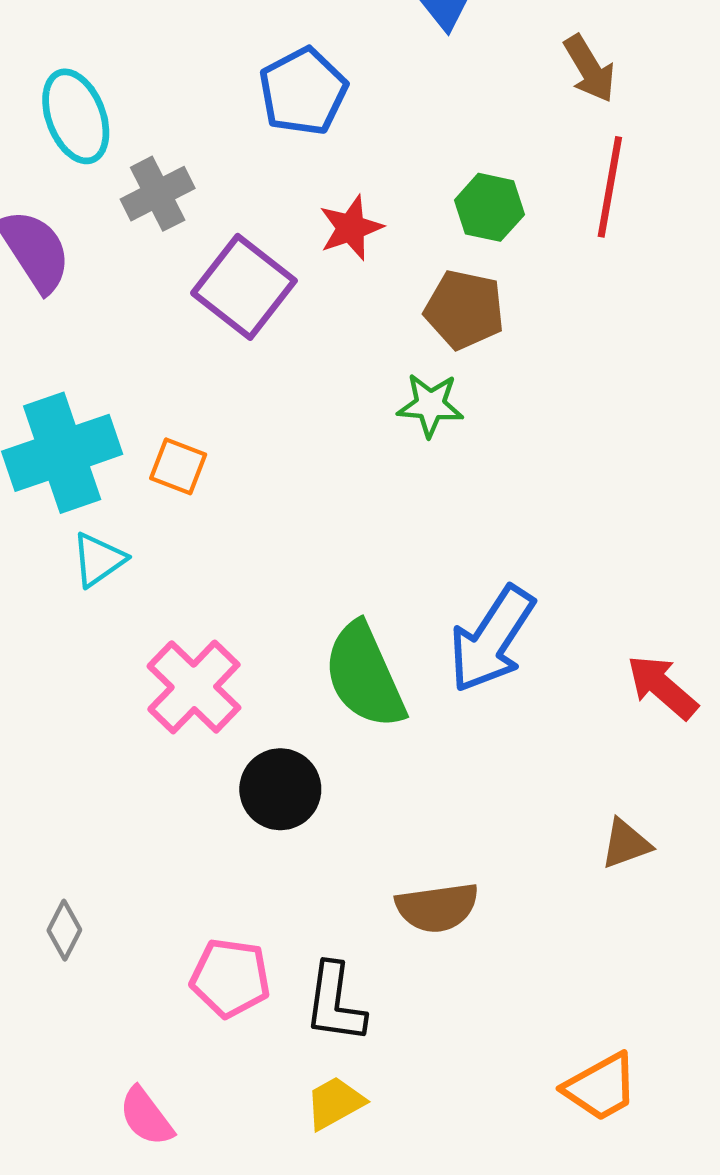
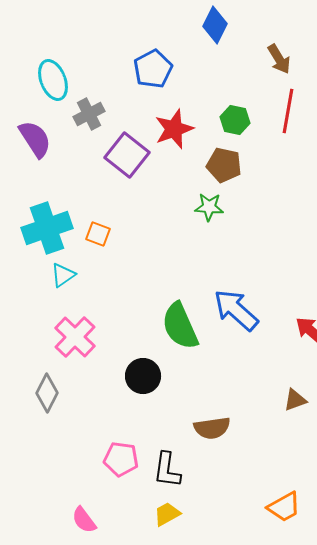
red star: (351, 228) -> (174, 129), size x1.4
blue arrow: (492, 639) -> (236, 310), turned 99
pink cross: (194, 687) -> (75, 337), moved
gray diamond: (64, 930) -> (47, 393), moved, size x1.5

